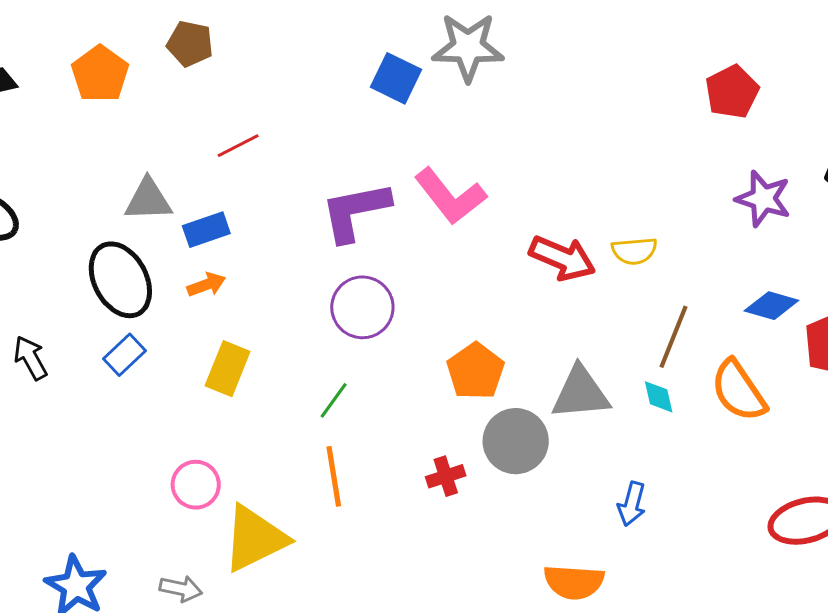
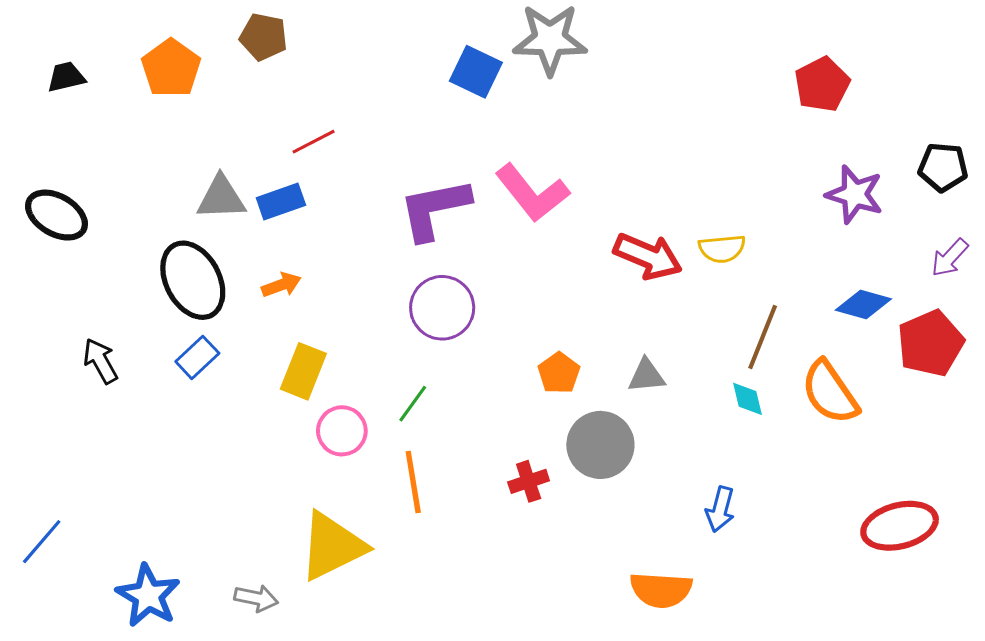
blue rectangle: (206, 230) -> (281, 201), moved
orange pentagon: (476, 371) -> (559, 373), size x0.7
gray triangle: (581, 393) -> (646, 376), moved, size x0.6
pink circle: (196, 485) -> (342, 431), moved

